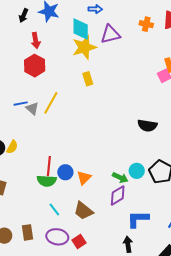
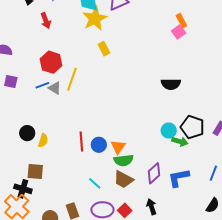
red hexagon: (35, 66) -> (51, 62), moved
yellow semicircle: (12, 147) -> (43, 140), moved
green arrow: (120, 178) -> (180, 141), moved
green semicircle: (47, 181) -> (124, 160), moved
purple diamond: (118, 195) -> (154, 173), moved
black arrow: (128, 244) -> (151, 207), moved

